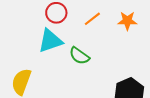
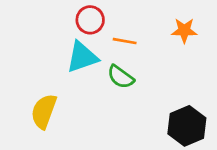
orange line: (92, 19) -> (125, 41), moved, turned 48

